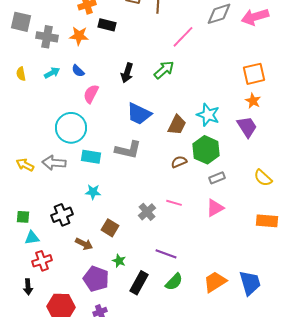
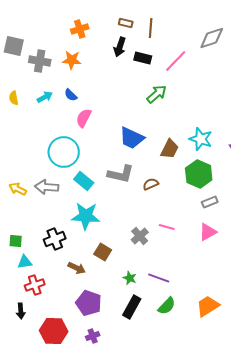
black rectangle: (107, 25) -> (143, 58), moved
black arrow: (127, 73) -> (120, 47), moved
cyan rectangle: (91, 157) -> (84, 181), turned 30
brown semicircle: (179, 162) -> (151, 184), moved
cyan star: (93, 192) -> (86, 216), size x1.8
green star: (119, 261) -> (130, 278), moved

